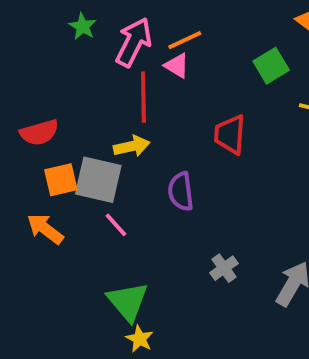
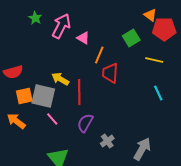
orange line: (185, 40) -> (99, 55), moved, turned -42
red line: (143, 97) -> (79, 92), moved
yellow arrow: (132, 146) -> (60, 79), turned -138
purple semicircle: (181, 191) -> (85, 123), moved, turned 36

